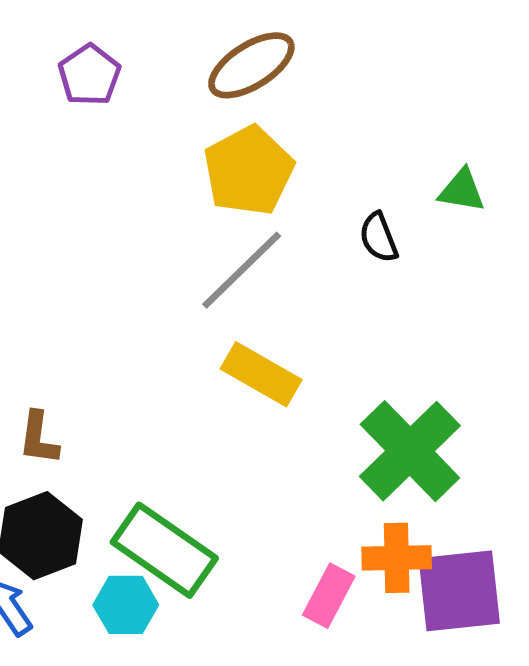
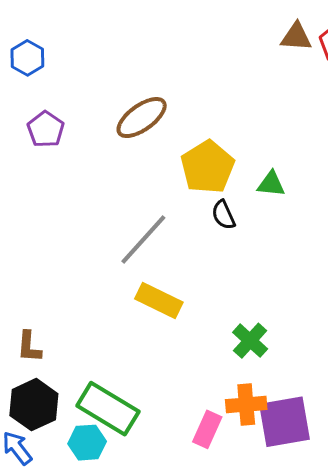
yellow pentagon: (249, 171) -> (208, 167), moved
green cross: (410, 451) -> (250, 341), size x0.6

